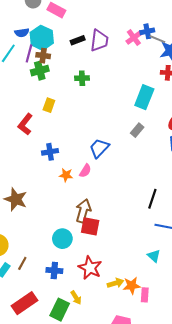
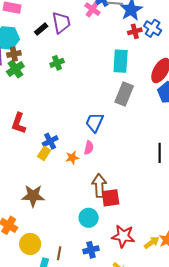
yellow rectangle: (49, 105) -> (44, 153), moved, turned 32
gray rectangle: (137, 130) -> (124, 94), size x1.6

